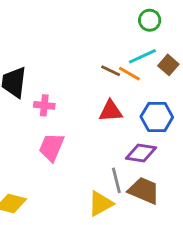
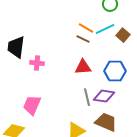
orange line: (129, 74) -> (86, 28), moved
pink trapezoid: (51, 147) -> (32, 105), moved
gray line: (116, 180) -> (87, 97), moved

